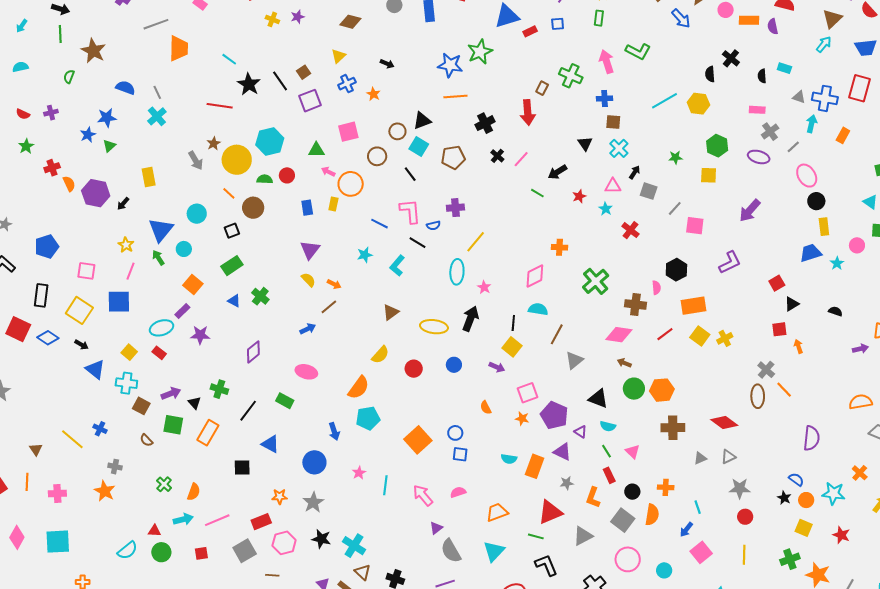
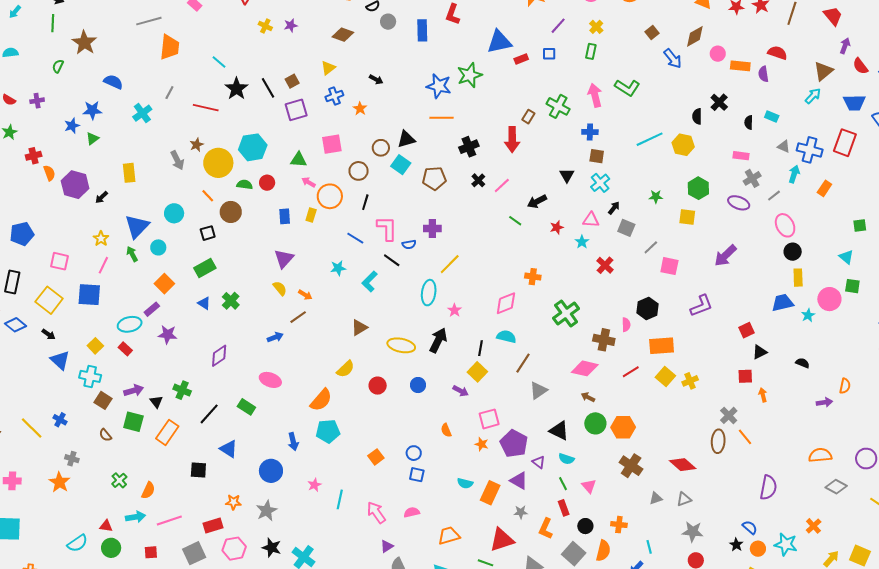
gray line: (157, 92) -> (169, 93), moved, turned 48
black line: (410, 174) -> (365, 202), moved, turned 49
pink circle: (857, 245) -> (829, 299), size x1.5
brown cross: (673, 428) -> (631, 466), turned 30
orange square: (418, 440) -> (376, 457), size x0.6

